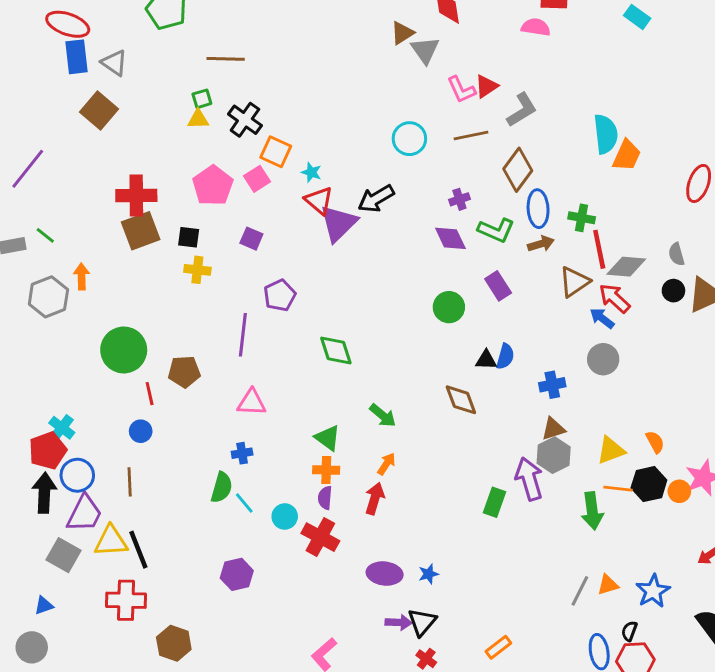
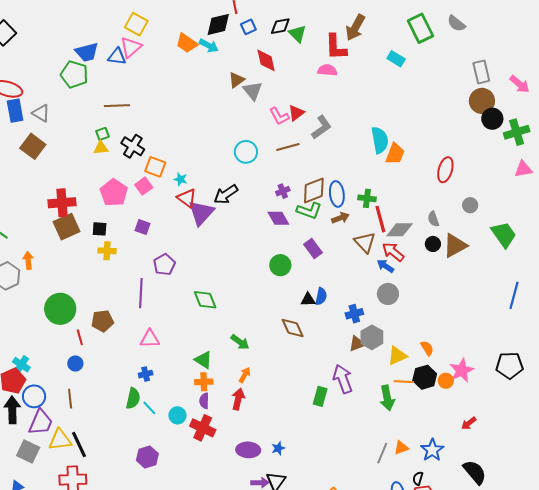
brown diamond: (518, 170) -> (314, 190), moved, turned 36
brown triangle: (574, 282) -> (365, 242), turned -35
gray hexagon: (554, 455) -> (372, 337), moved

